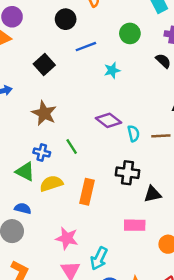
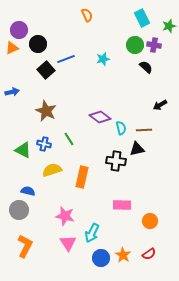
black circle: (66, 19) -> (38, 44), moved
green circle: (130, 33) -> (135, 45), moved
blue line: (86, 47) -> (66, 59), moved
cyan star: (112, 70) -> (103, 59), moved
green triangle: (25, 172) -> (23, 150), moved
black triangle: (153, 194) -> (137, 149), moved

